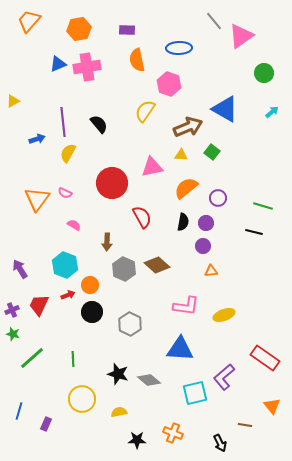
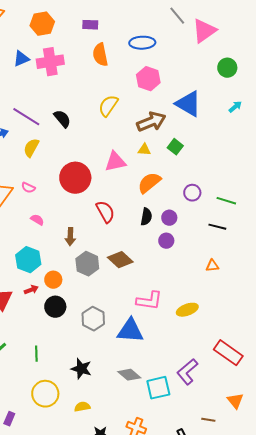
pink hexagon: (169, 84) -> (148, 79), moved
purple line: (63, 122) -> (26, 117), turned -52
purple circle: (218, 198) -> (192, 193), moved
orange triangle: (211, 271) -> (212, 266), moved
blue triangle: (180, 349) -> (130, 331), moved
gray diamond: (149, 380) -> (129, 375), moved

